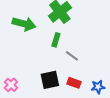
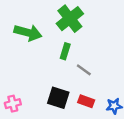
black square: (50, 80) -> (58, 98), turned 30
pink cross: (11, 85) -> (13, 104), turned 32

